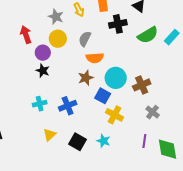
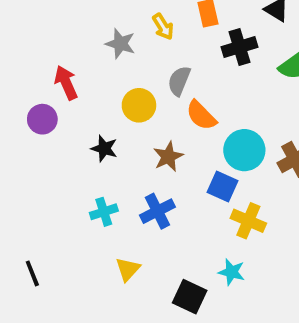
yellow circle: (58, 39) -> (139, 105), moved
purple circle: (43, 53) -> (42, 119), moved
orange semicircle: (95, 58) -> (201, 115), turned 54
brown star: (86, 78) -> (168, 157), moved
black square: (77, 142) -> (190, 297), moved

